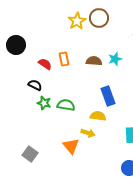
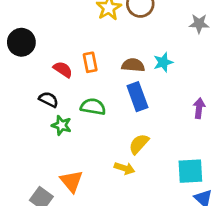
blue rectangle: (108, 96) -> (137, 97), moved
green semicircle: (66, 105) -> (93, 107), moved
yellow semicircle: (98, 116) -> (139, 144), turned -56
orange triangle: (71, 146) -> (72, 181), moved

